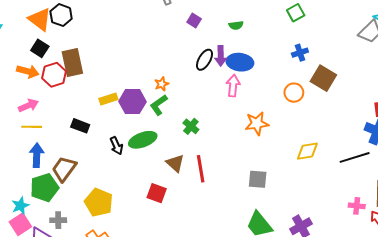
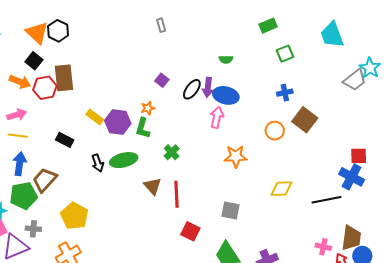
purple square: (194, 20) -> (162, 80), moved
yellow rectangle: (108, 99) -> (95, 117), turned 48
green L-shape: (159, 105) -> (143, 128), turned -45
red square: (157, 193) -> (190, 231), moved

